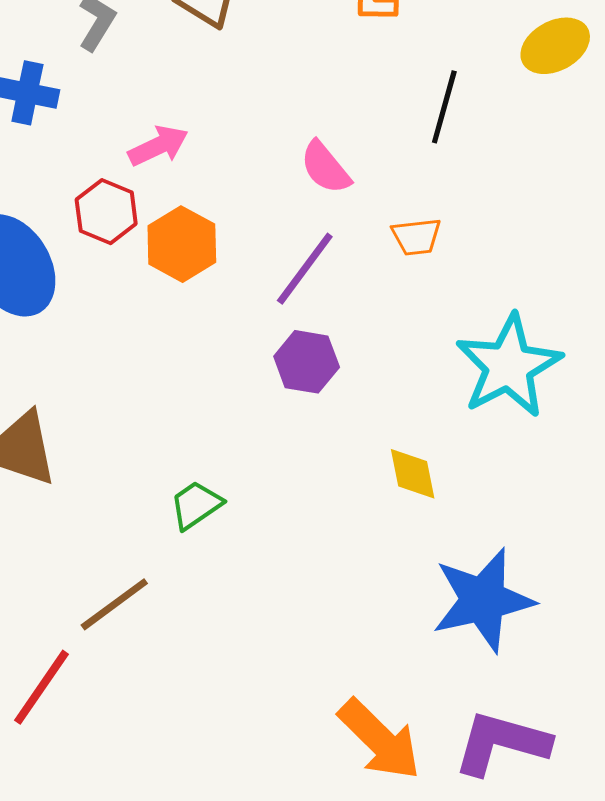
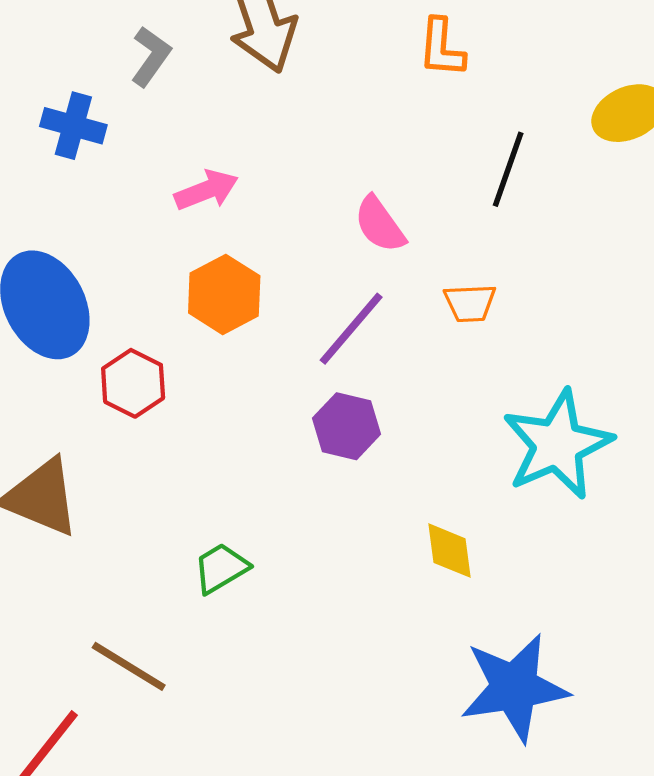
red hexagon: (106, 212) -> (133, 383), moved
brown line: (114, 604) -> (129, 666), turned 64

